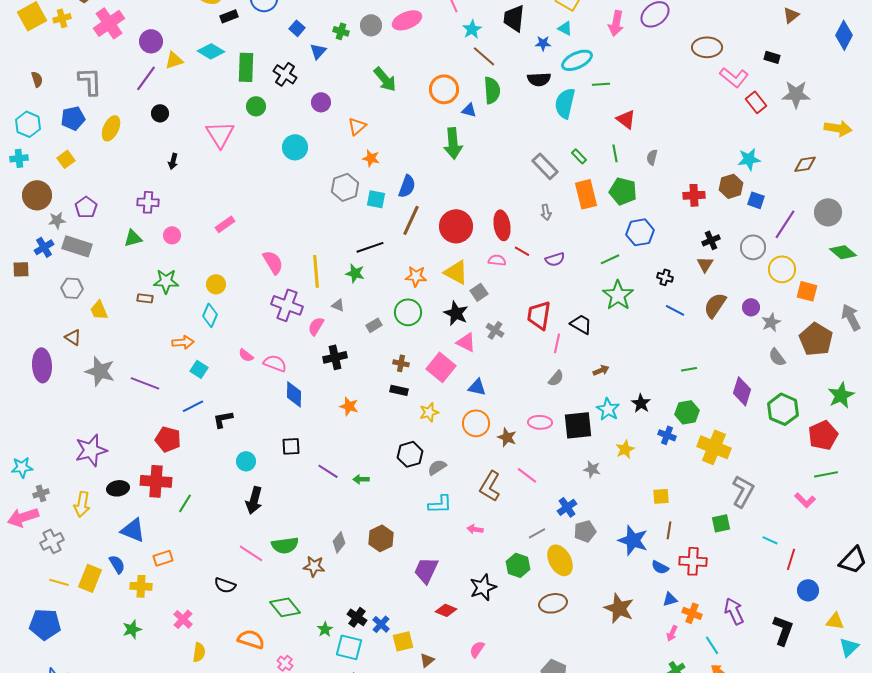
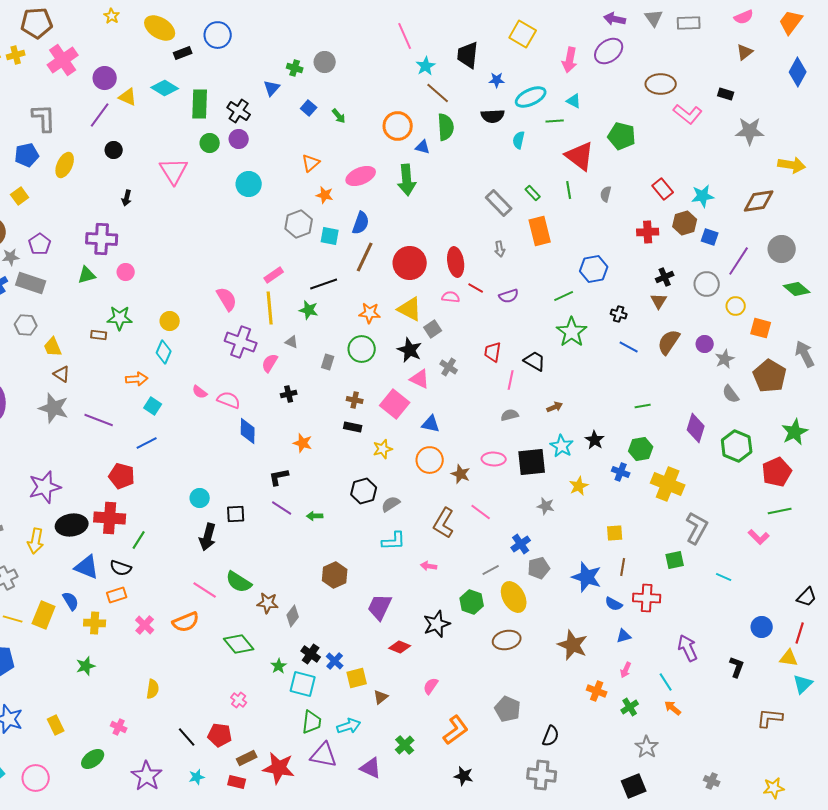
pink ellipse: (407, 20) -> (361, 176), moved
blue square: (297, 28) -> (309, 108), moved
cyan triangle: (565, 28) -> (574, 101), moved
yellow triangle: (174, 60) -> (128, 97), turned 42
green arrow: (385, 79) -> (339, 116), size x0.6
purple circle: (321, 102) -> (239, 139), moved
red rectangle: (756, 102) -> (663, 189), moved
cyan semicircle: (565, 103) -> (519, 140), size x0.6
red triangle: (626, 119) -> (580, 156), size x1.5
brown diamond: (805, 164) -> (759, 201), size x1.4
green pentagon: (623, 191) -> (622, 136), moved
purple cross: (148, 202) -> (102, 239), size x1.4
pink rectangle: (225, 224) -> (274, 275), moved
yellow circle: (782, 269) -> (736, 306), size x0.7
red trapezoid: (539, 315) -> (493, 352), size x0.7
gray rectangle: (374, 325) -> (328, 362), turned -42
brown triangle: (73, 337) -> (62, 374), moved
black cross: (335, 357) -> (289, 394), size x0.7
gray semicircle: (556, 378) -> (510, 415), turned -144
black L-shape: (223, 419) -> (279, 477), moved
black square: (291, 446) -> (236, 514), moved
black ellipse: (118, 488) -> (72, 525), size x1.4
gray diamond: (339, 542) -> (293, 616), moved
green semicircle: (285, 545) -> (239, 582), turned 40
red line: (791, 559) -> (800, 633), moved
black trapezoid: (853, 560) -> (807, 597), size x0.7
black semicircle: (225, 585) -> (121, 568), moved
orange cross: (692, 613) -> (597, 691), moved
pink cross: (183, 619) -> (145, 625), moved
black L-shape: (783, 630) -> (737, 667), size x0.7
orange semicircle: (251, 639) -> (186, 622), moved, turned 140

